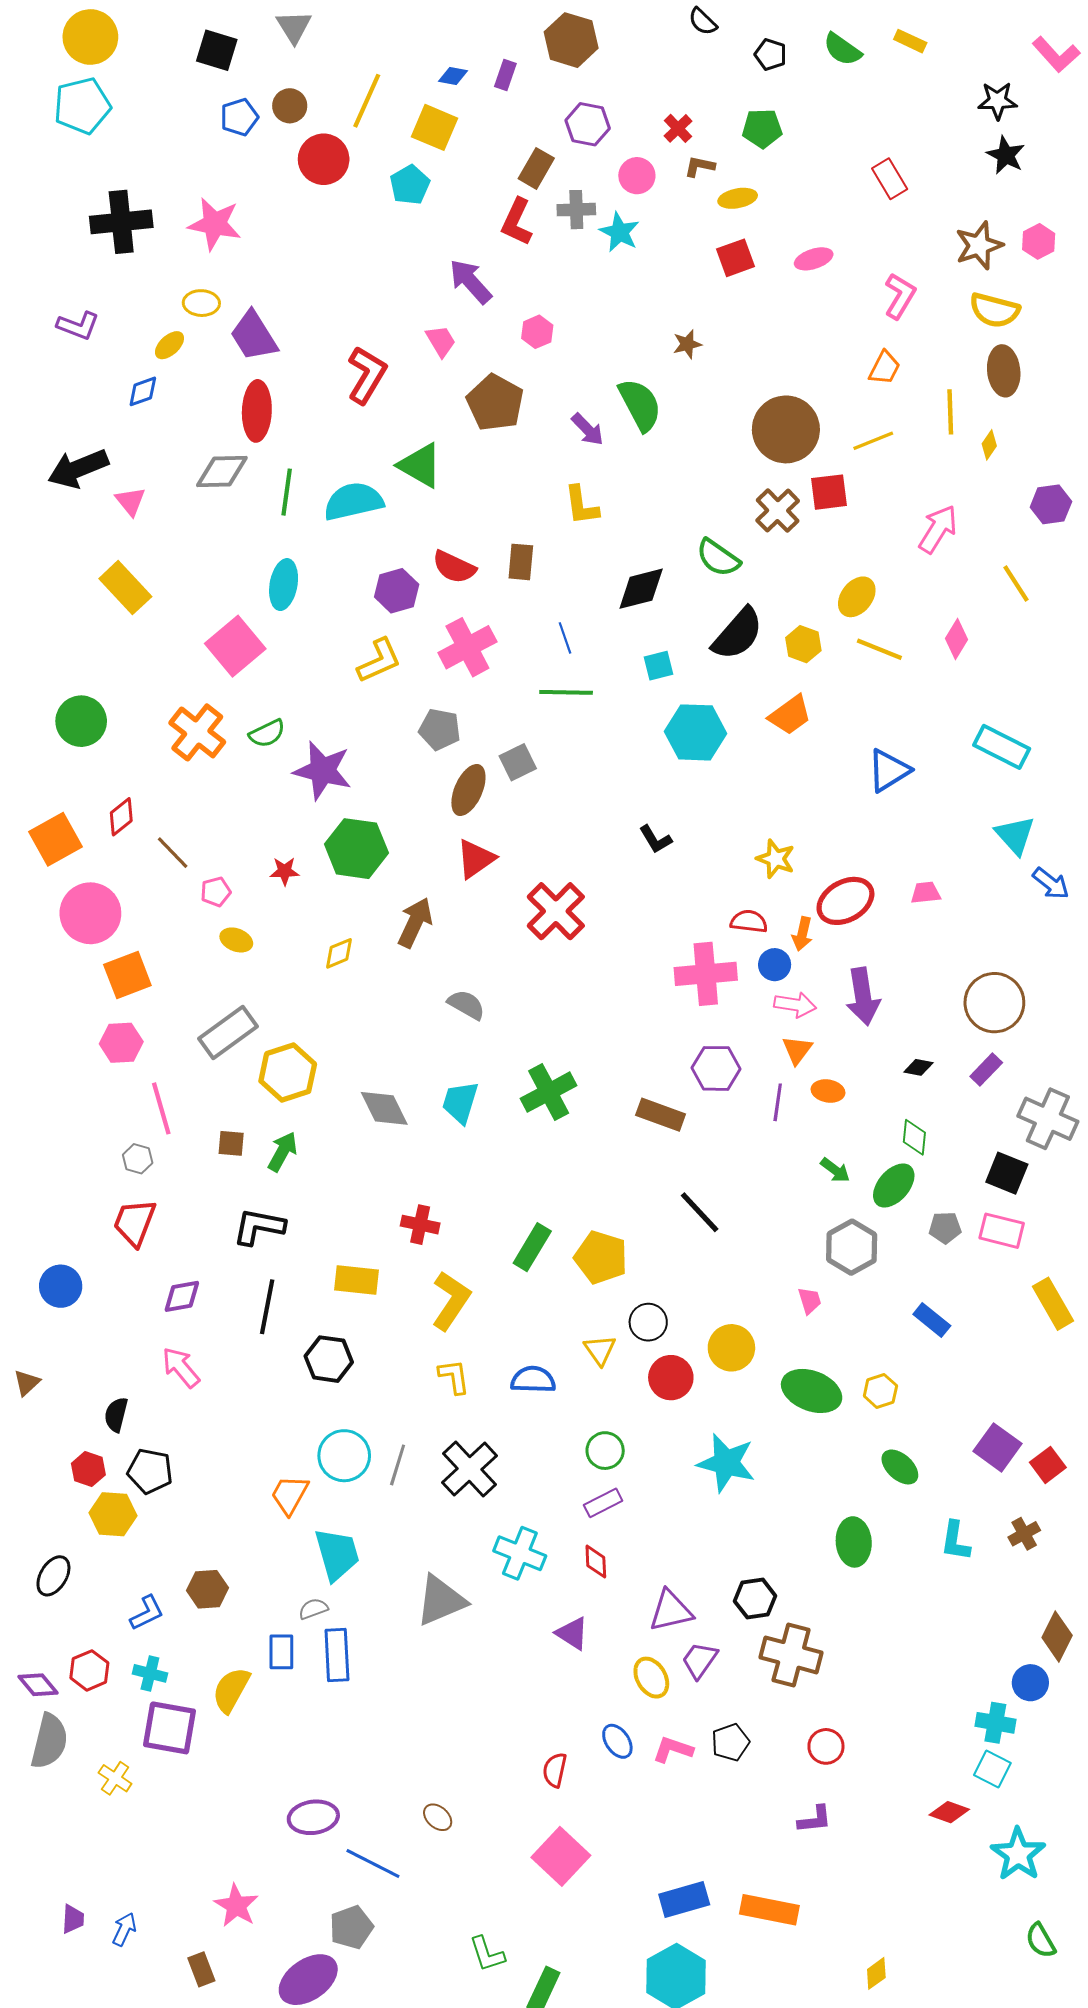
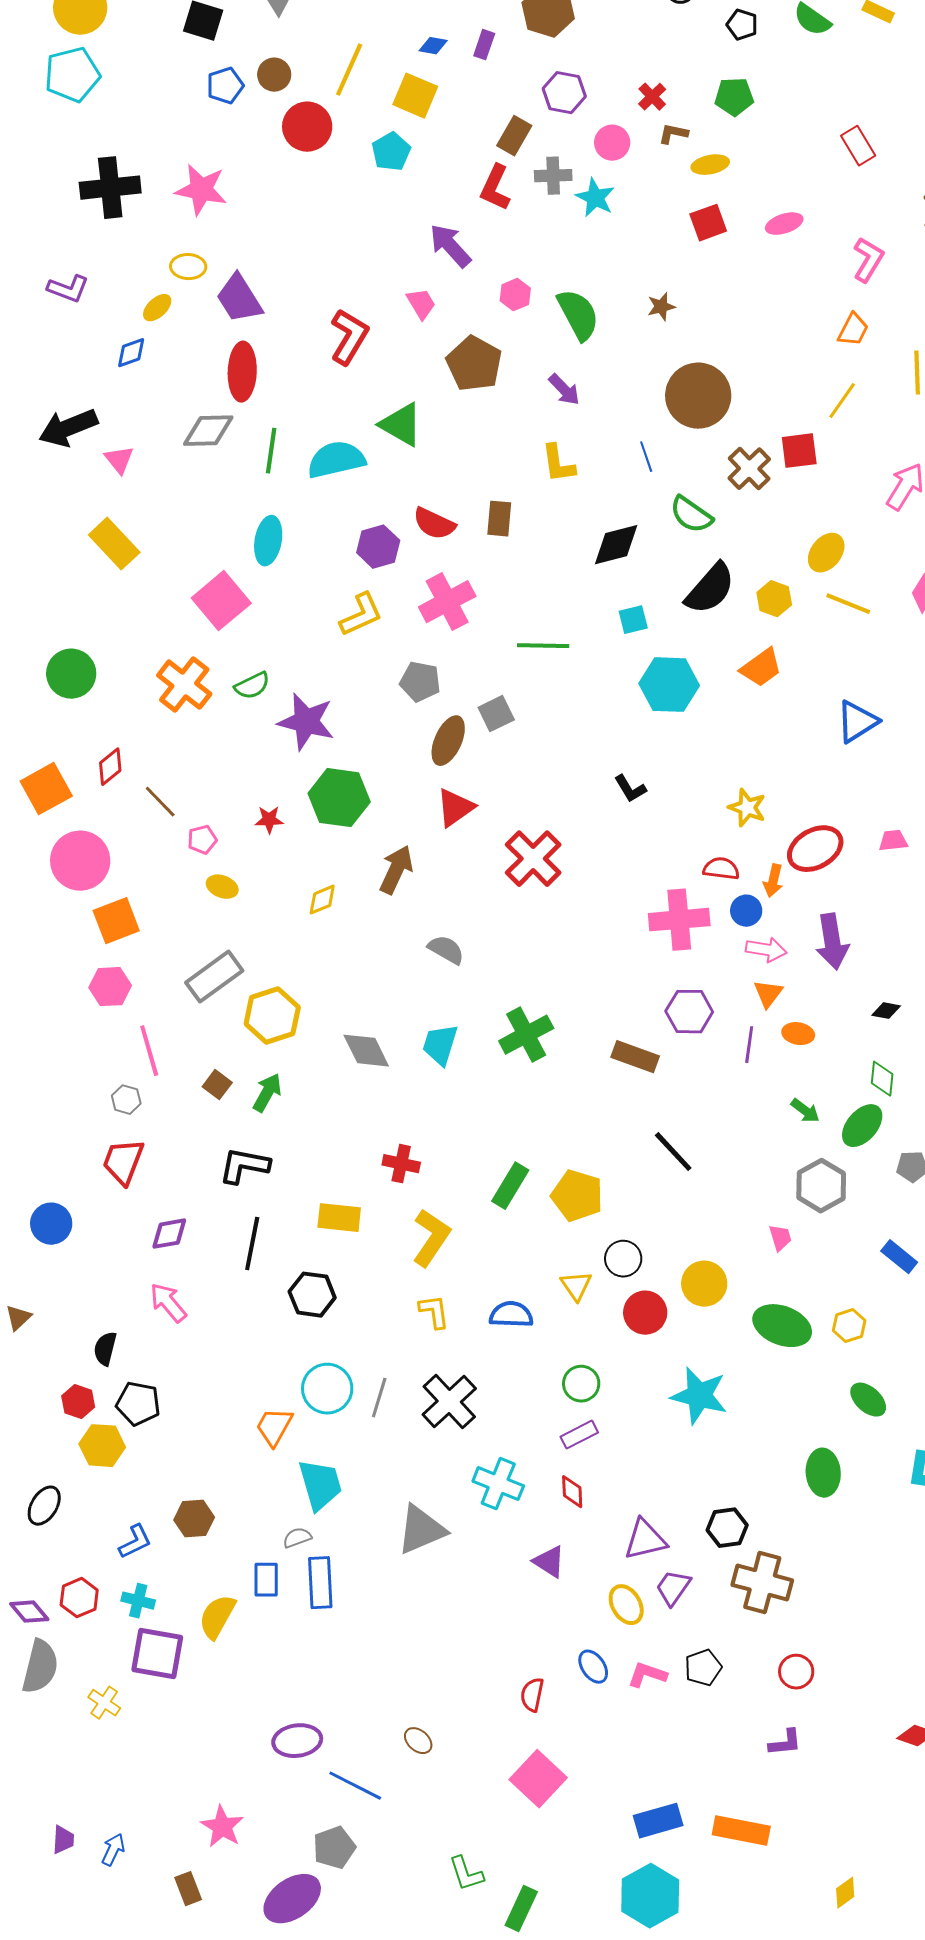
green semicircle: (640, 405) -> (578, 315), moved
brown circle: (786, 429) -> (698, 396), moved
yellow line: (873, 441) -> (842, 401), turned -33
blue line: (565, 638) -> (646, 457), moved
brown square: (231, 1143) -> (217, 1085), turned 32

